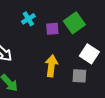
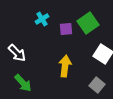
gray square: (79, 76) -> (97, 85), moved, turned 35

